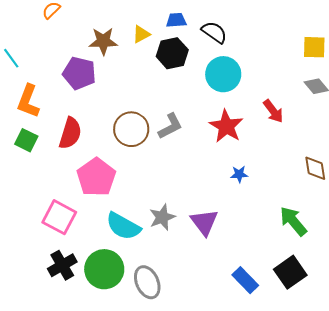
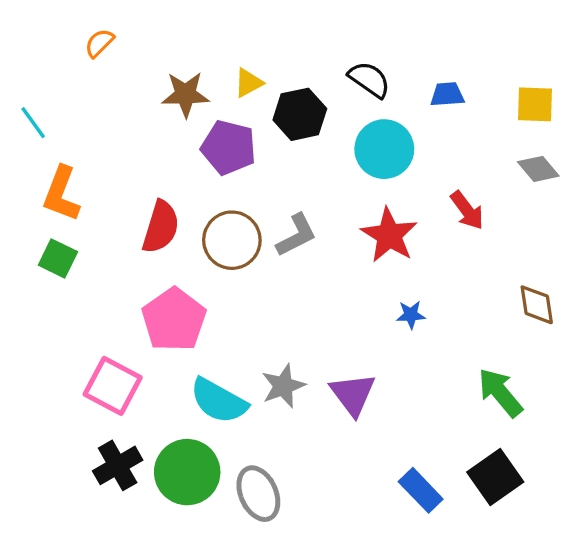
blue trapezoid: (176, 20) -> (447, 94), moved
purple pentagon: (79, 73) -> (229, 147), moved
red semicircle: (70, 133) -> (161, 227), moved

